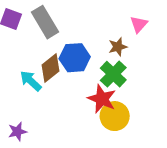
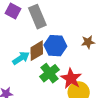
green cross: (113, 74) -> (50, 73), moved
cyan arrow: (31, 81) -> (21, 58), turned 96

